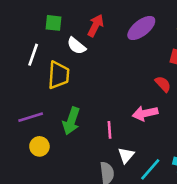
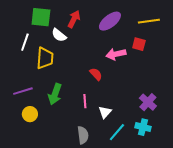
green square: (53, 23) -> (41, 17), size x1.5
red semicircle: (163, 84) -> (96, 74), moved
pink arrow: (145, 113) -> (116, 54), moved
white triangle: (126, 155) -> (105, 112), moved

